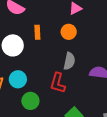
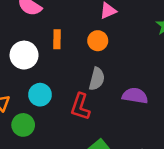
cyan circle: (18, 79) -> (40, 95), moved
green circle: (30, 101) -> (23, 125), moved

